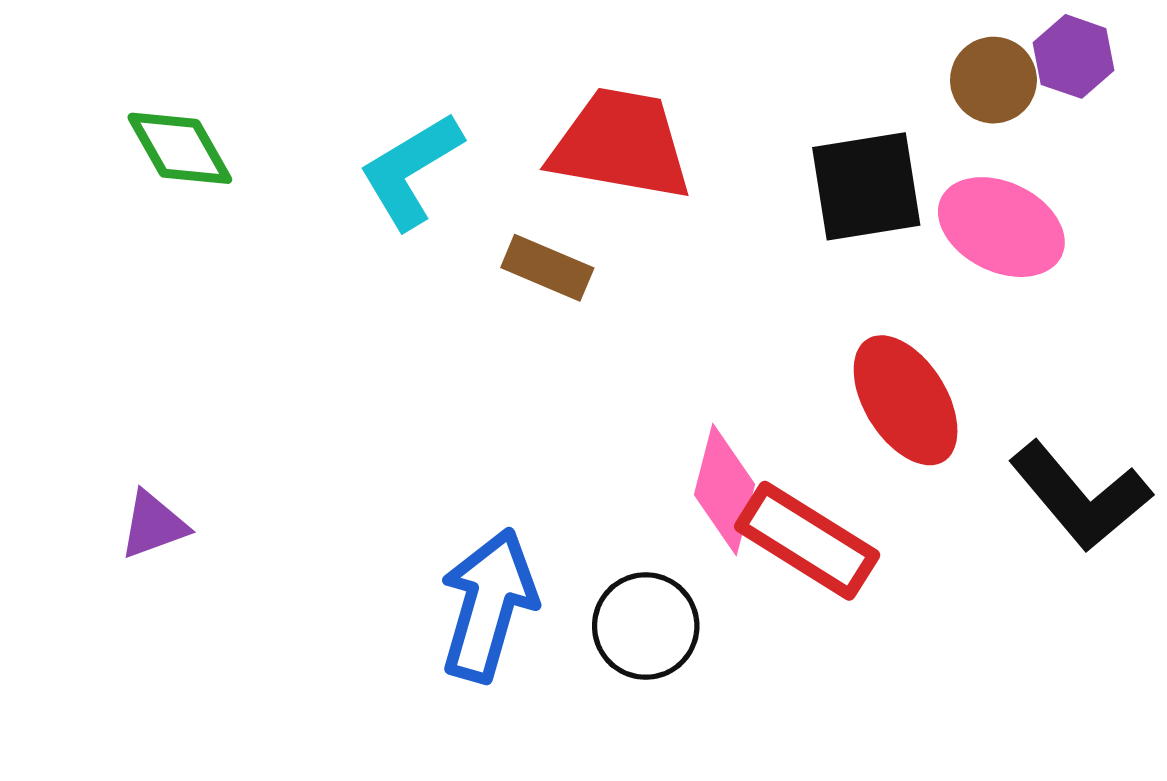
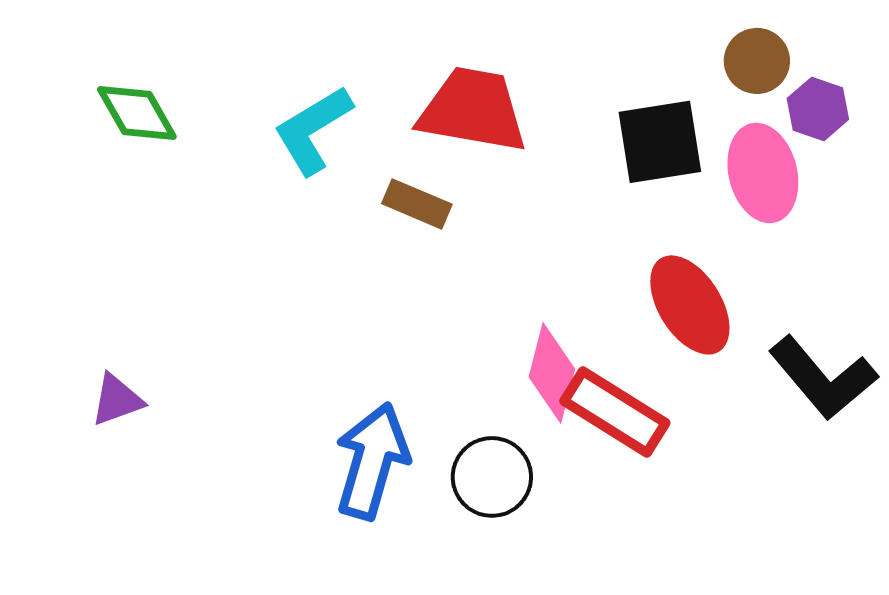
purple hexagon: (1074, 56) -> (818, 109), moved
pink ellipse: (1001, 227) -> (763, 173), turned 50

